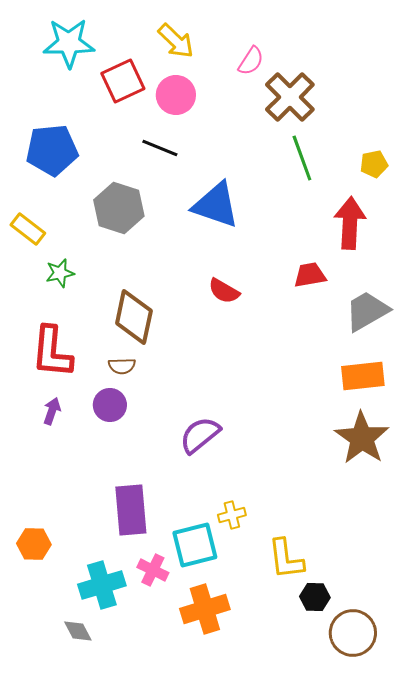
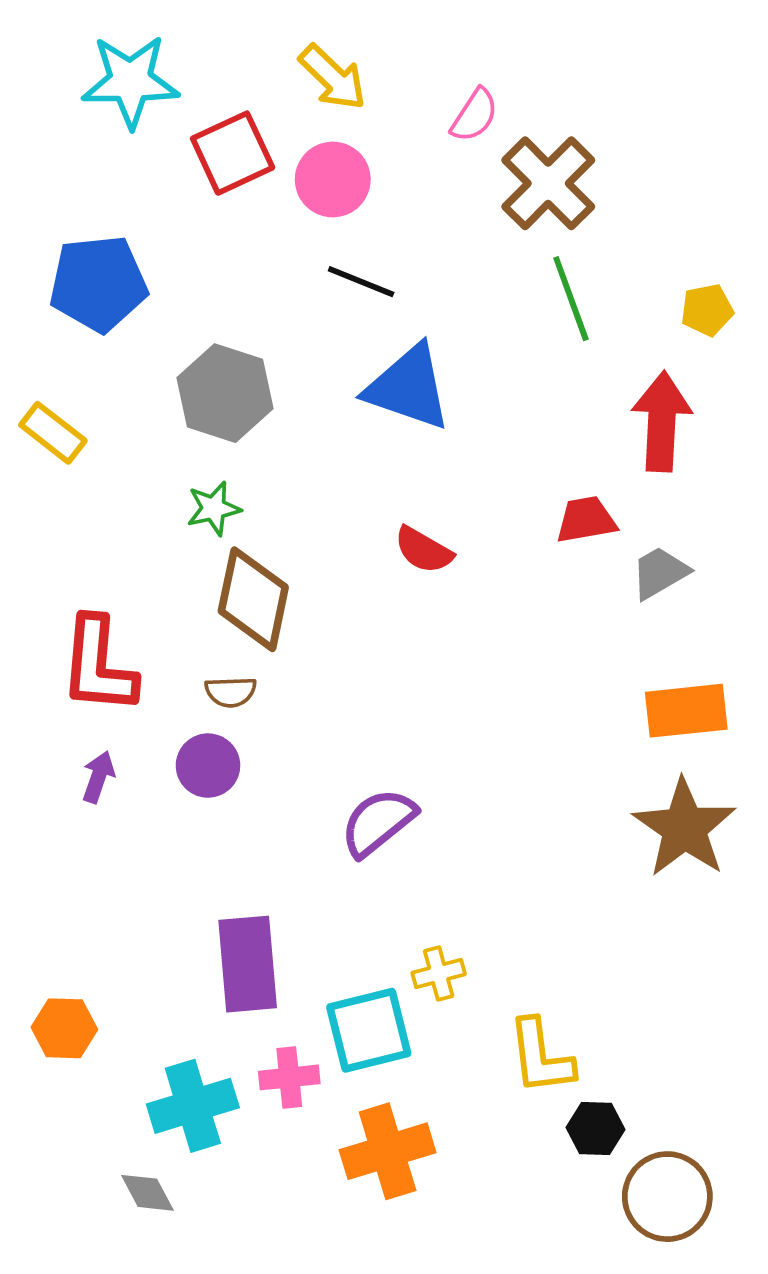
black line: (160, 148) -> (361, 282), moved
green star: (60, 273) -> (214, 508), moved
gray trapezoid: (367, 311) -> (660, 573), moved, size x0.7
pink cross: (153, 570) -> (289, 1077), turned -32

